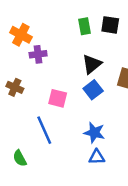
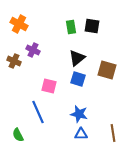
orange cross: (21, 35) -> (19, 24), moved
purple cross: (38, 54) -> (33, 50), turned 32
brown cross: (15, 87) -> (14, 61), moved
blue square: (93, 90) -> (78, 79), turned -35

